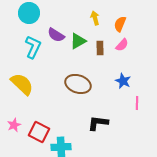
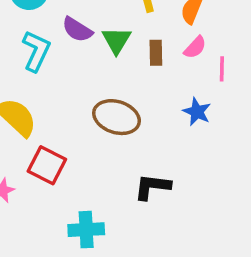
green triangle: (78, 41) -> (117, 40), turned -30
pink line: (137, 103) -> (222, 69), moved
red square: (39, 132) -> (47, 165), moved

